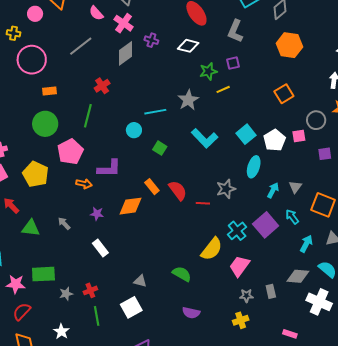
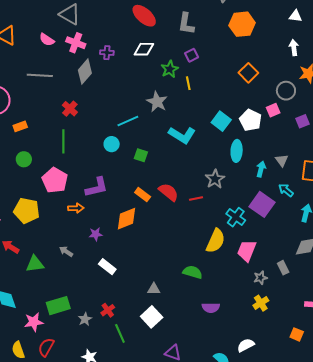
gray line: (81, 46) -> (40, 75), turned 55
yellow line: (223, 89) -> (188, 83), turned -64
green circle: (45, 124) -> (24, 159), size x0.6

